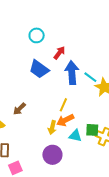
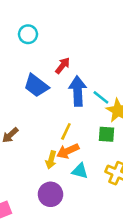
cyan circle: (37, 35) -> (28, 34), moved
green square: (92, 130) -> (106, 134), moved

